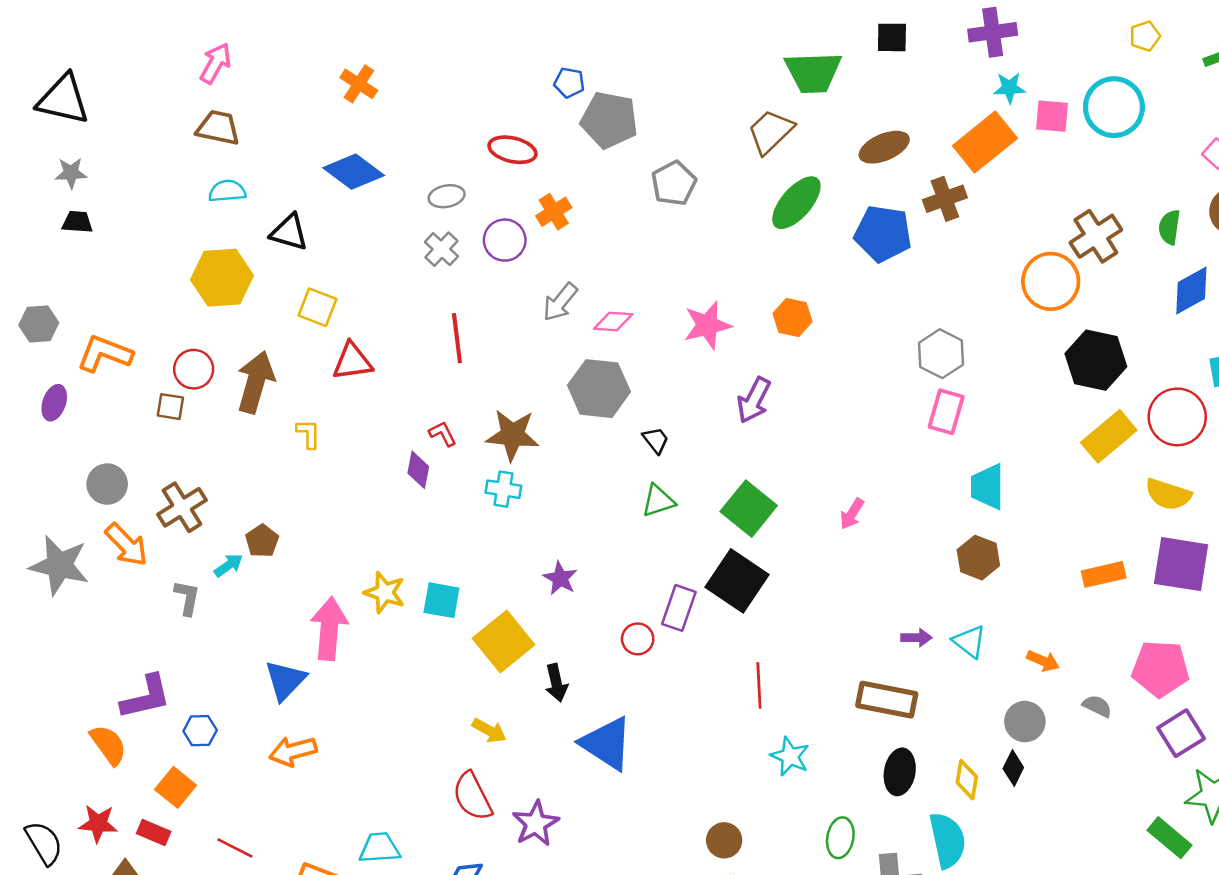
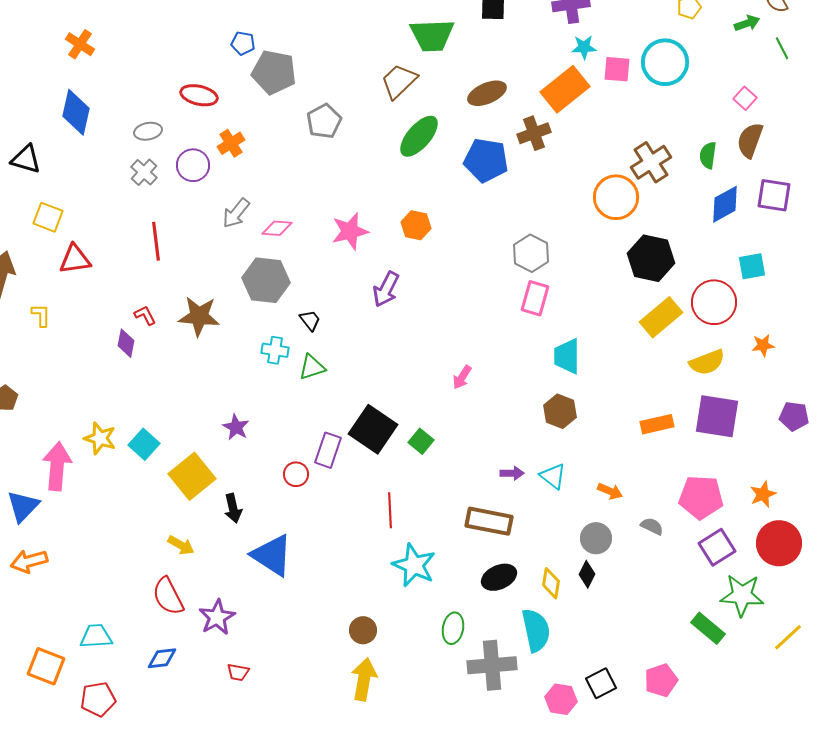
blue diamond: (354, 172) -> (76, 112), turned 66
cyan cross: (503, 489) -> (275, 350), moved
yellow semicircle: (1168, 494) -> (707, 362), turned -39
green square: (749, 509) -> (421, 441), moved, size x0.6
cyan square: (441, 600) -> (144, 444), turned 32
cyan star: (790, 756) -> (414, 565), size x1.4
black ellipse: (900, 772) -> (499, 577), turned 56

